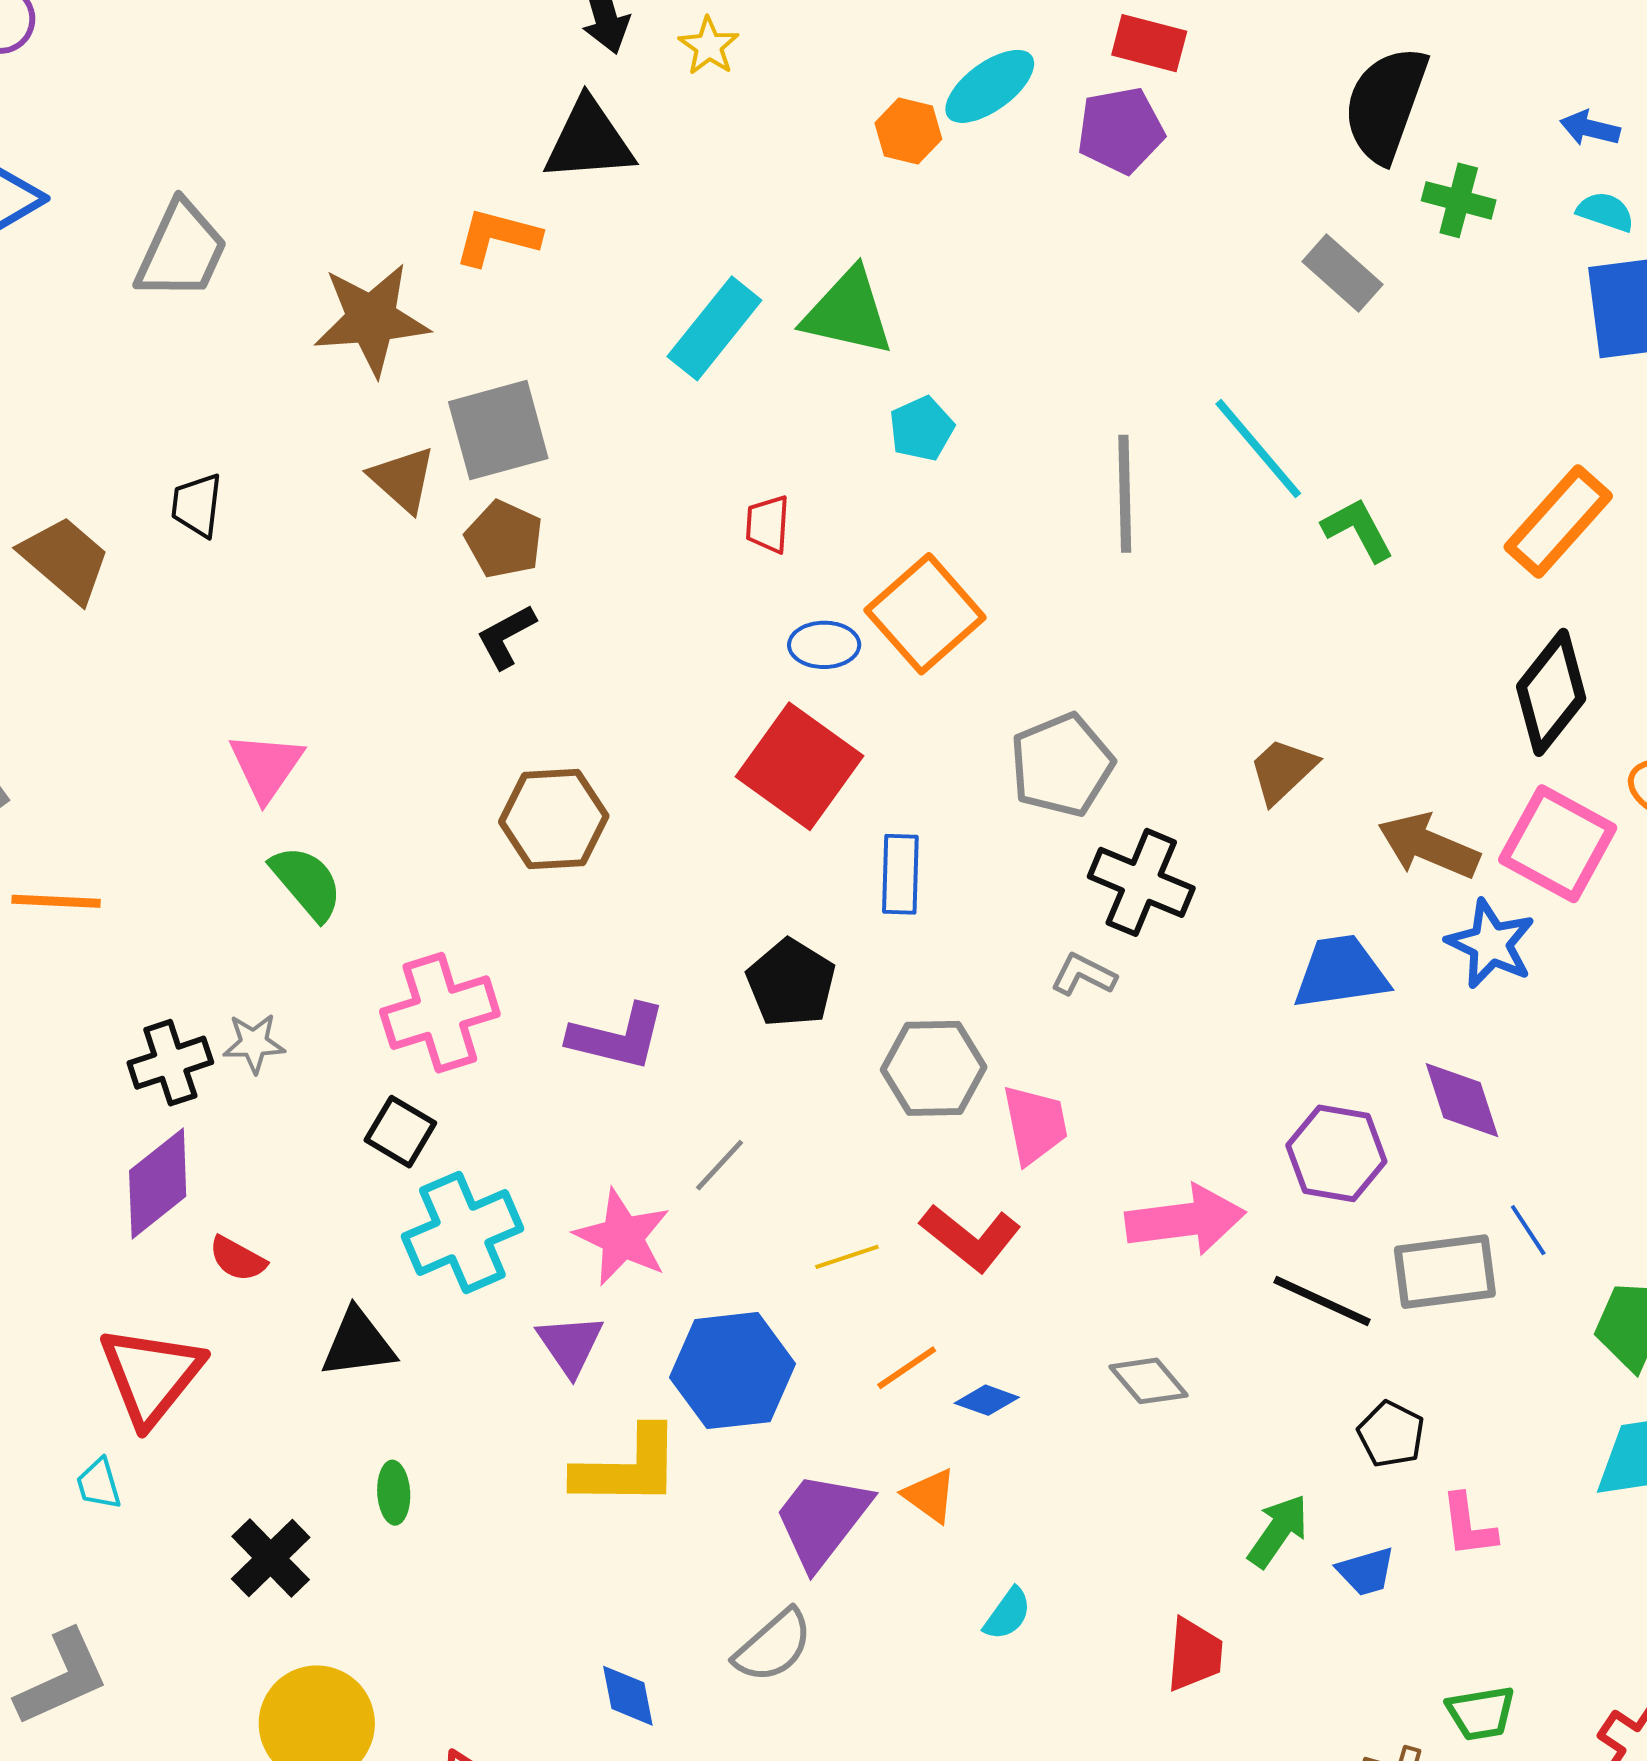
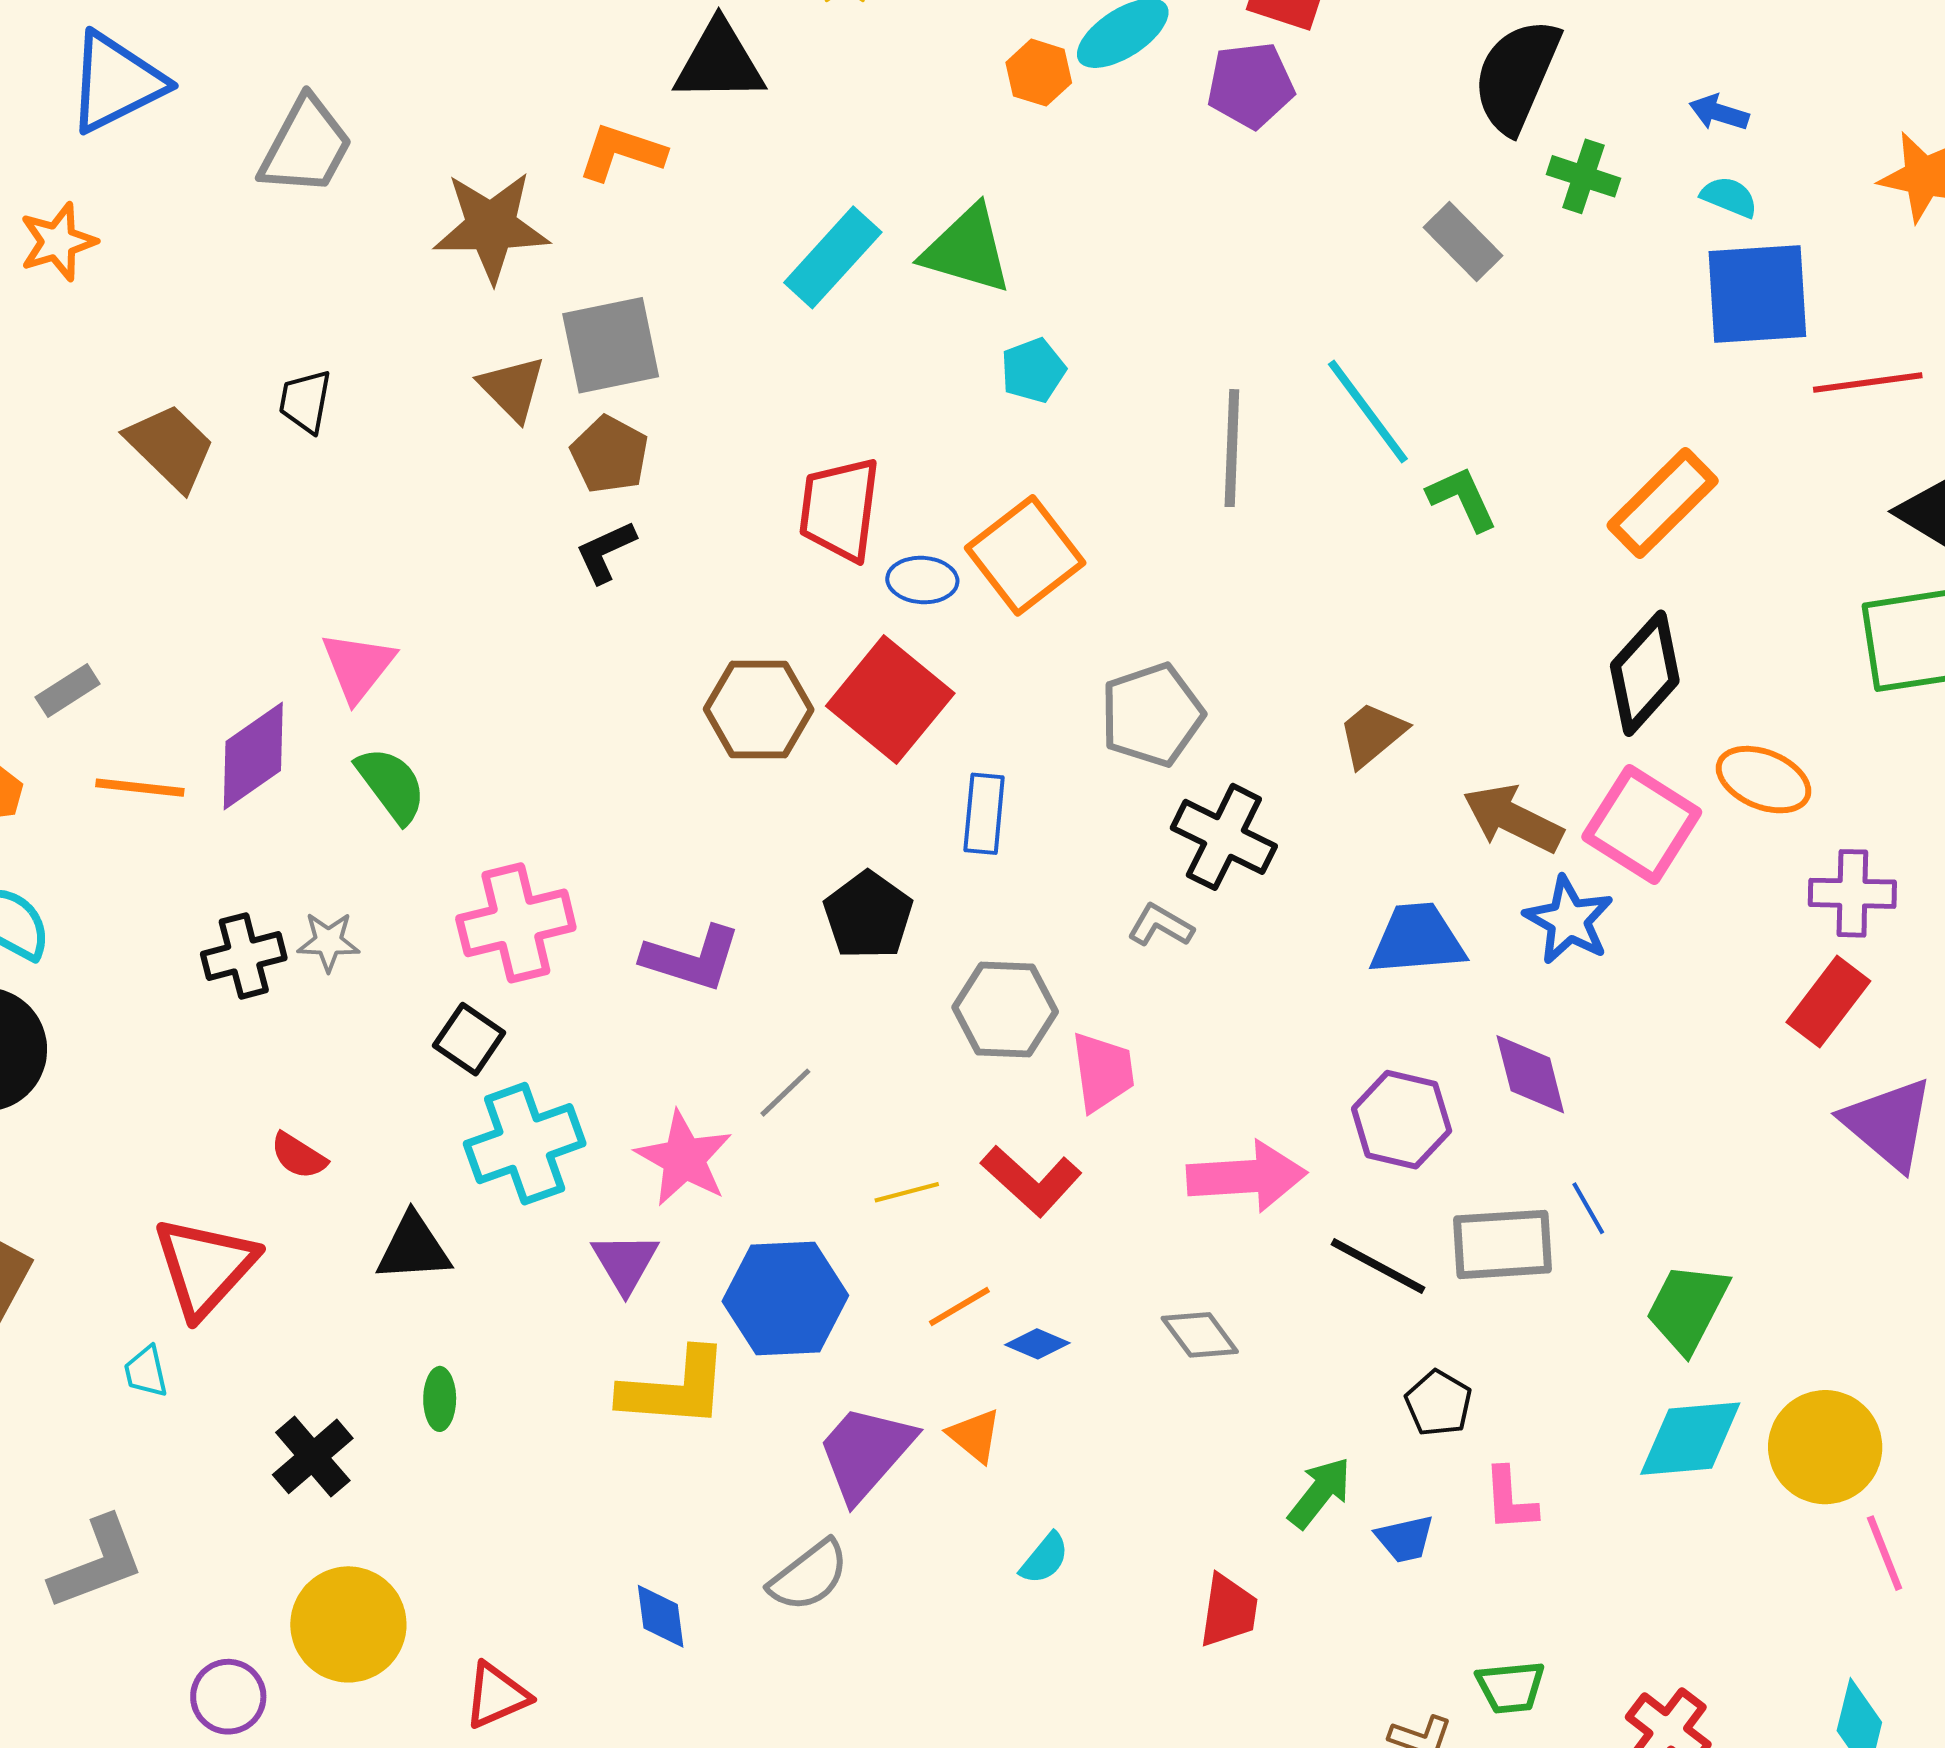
red trapezoid: (768, 524) -> (840, 509), moved, size x1.8
brown hexagon: (554, 819) -> (759, 709), moved
purple diamond: (158, 1183) -> (253, 756), moved

